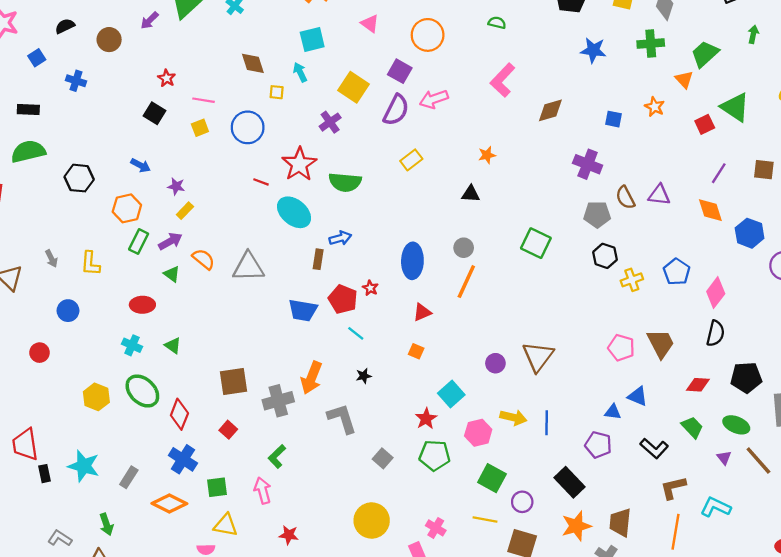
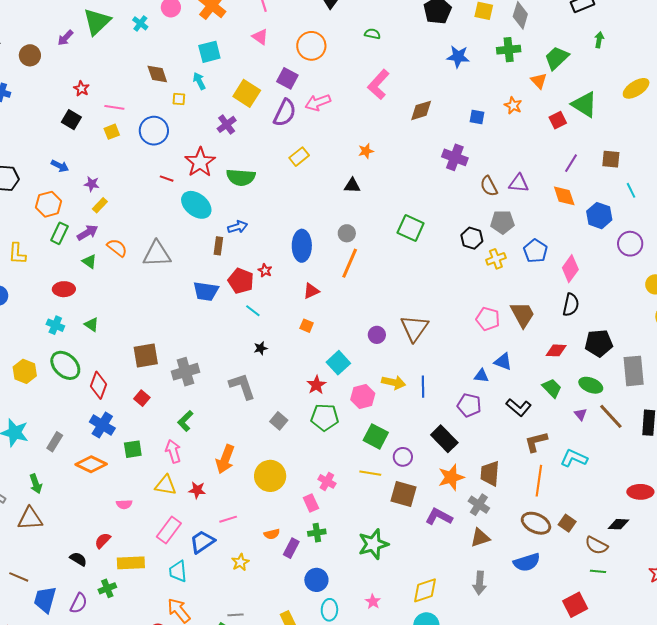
gray pentagon: (597, 215) -> (502, 222), moved
orange arrow: (312, 378) -> (225, 459), moved
yellow triangle: (226, 525) -> (166, 485), moved

